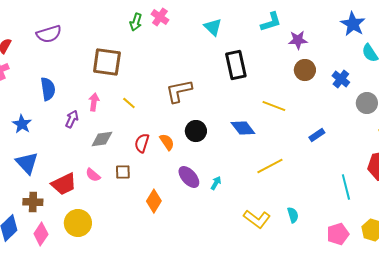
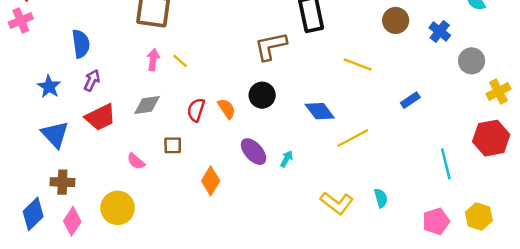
brown L-shape: (179, 91) -> (271, 46), moved
pink arrow: (94, 102) -> (153, 60), moved
purple arrow: (72, 119) -> (92, 80), moved
blue diamond: (243, 128) -> (320, 111), moved
pink semicircle: (93, 175) -> (136, 161), moved
red trapezoid: (64, 184) -> (100, 117), moved

